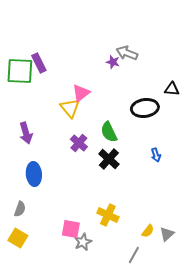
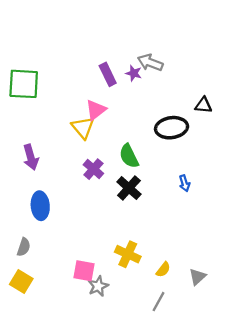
purple rectangle: (39, 63) -> (108, 74), moved
yellow semicircle: (148, 231) -> (163, 270), moved

